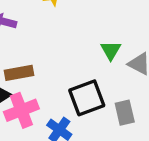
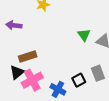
black square: (87, 98) -> (79, 80), moved, size x0.6

